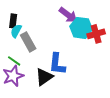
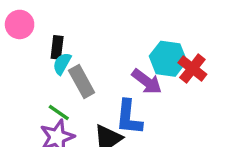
purple arrow: (68, 15) -> (147, 82), moved
red cross: (96, 34) -> (192, 68), turned -36

